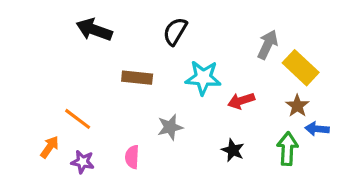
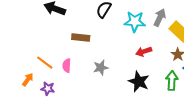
cyan star: (203, 78) -> (135, 22), moved
black star: (233, 150) -> (139, 82), size x1.5
pink semicircle: (132, 157) -> (67, 66), moved

